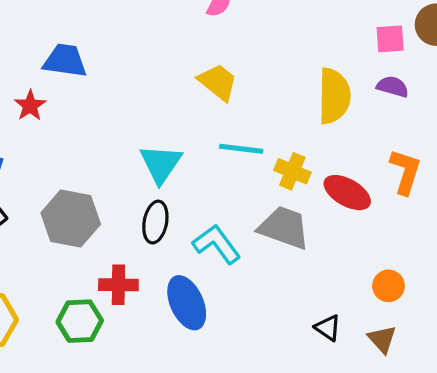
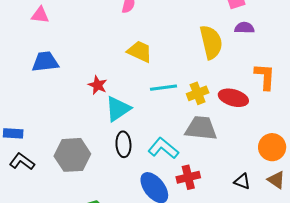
red star: (30, 106) -> (98, 85), moved
cyan triangle: (161, 164) -> (118, 109), turned 36
yellow cross: (292, 171) -> (198, 93), turned -30
red cross: (118, 285) -> (188, 177), moved
orange circle: (388, 286) -> (272, 147), size x1.4

